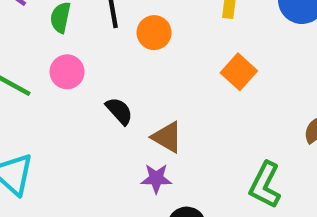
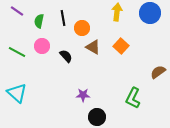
black semicircle: (119, 111) -> (66, 56), moved
brown triangle: (167, 137) -> (93, 47), moved

